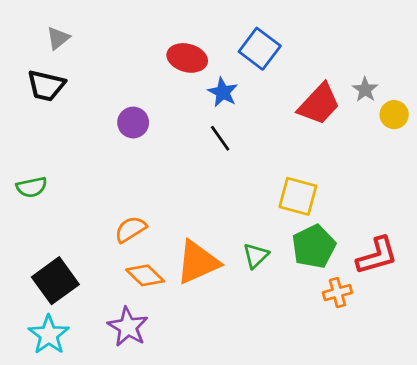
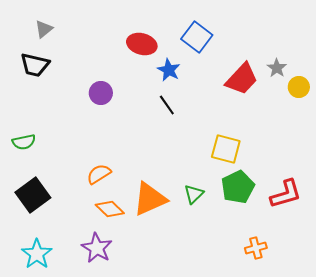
black square: (55, 281) -> (33, 195), moved
orange cross: (337, 293) -> (256, 248), moved

